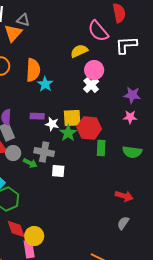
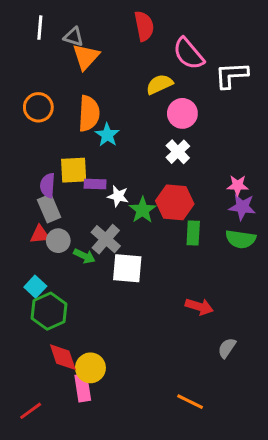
red semicircle: (119, 13) -> (144, 26), moved
orange triangle: (13, 33) -> (86, 57), moved
white cross: (91, 85) -> (178, 152), moved
purple star: (132, 95) -> (242, 207), moved
yellow square: (72, 118) -> (74, 170), moved
gray cross: (44, 152) -> (106, 239), turned 30
white square: (58, 171) -> (127, 268), size x1.5
red arrow: (124, 196) -> (199, 307), moved

